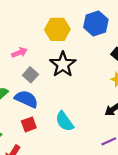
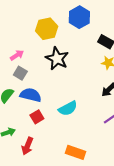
gray square: (30, 75) -> (20, 73), moved
cyan semicircle: (65, 121) -> (68, 108), turned -72

